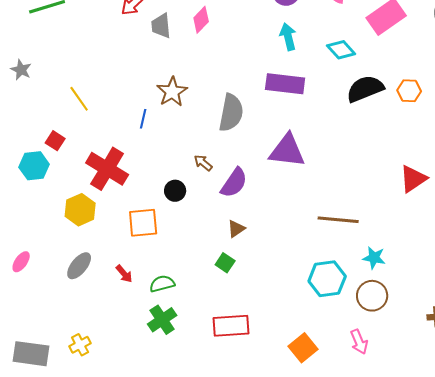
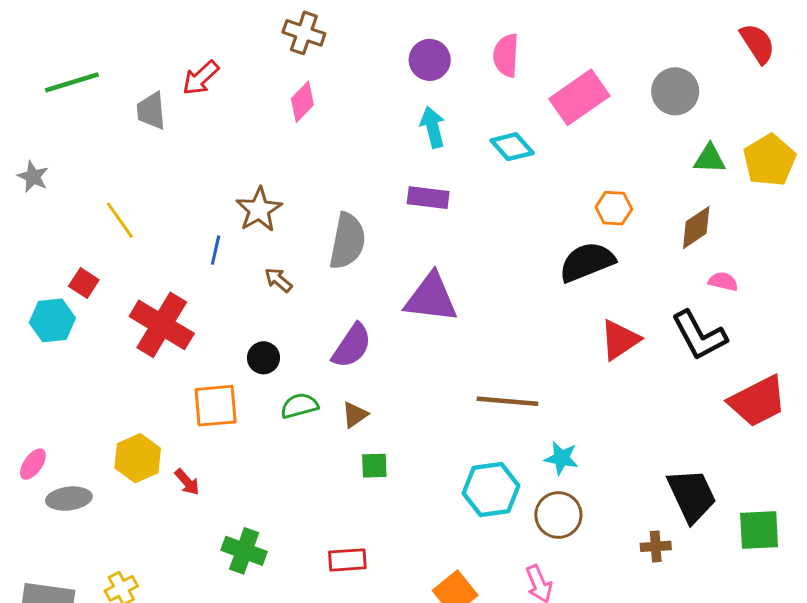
gray trapezoid: (161, 26) -> (151, 111), moved
purple rectangle: (285, 84) -> (428, 198), size x0.7
black semicircle: (365, 89) -> (587, 262), moved
brown arrow: (203, 163) -> (278, 280), moved
yellow hexagon: (80, 210) -> (138, 458), moved
green square: (225, 263) -> (374, 466), moved, turned -36
gray ellipse: (79, 266) -> (69, 499), moved, turned 44
green semicircle: (162, 284) -> (299, 406), moved
green cross: (162, 320) -> (244, 551), turned -36
red rectangle: (231, 326) -> (347, 560), size x0.7

